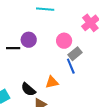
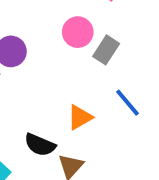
blue line: (71, 66) -> (127, 103), moved

